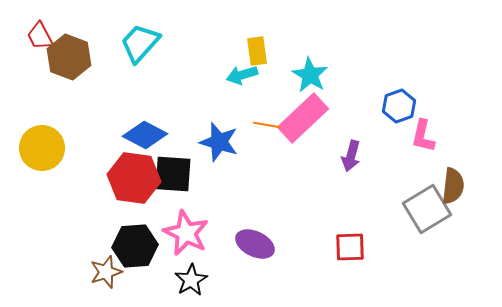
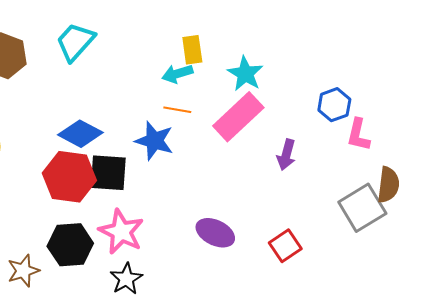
orange line: (267, 125) -> (177, 110), moved
purple ellipse: (255, 244) -> (215, 233), moved
red square: (350, 247) -> (285, 246), turned -32
brown star: (106, 272) -> (23, 271), moved

